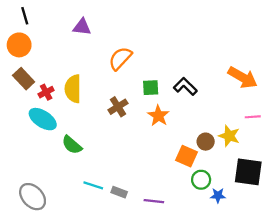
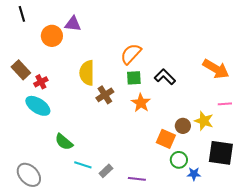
orange circle: (19, 45) -> (52, 36), moved
orange semicircle: (120, 58) -> (131, 54), moved
yellow semicircle: (73, 89) -> (87, 73), moved
green semicircle: (72, 145) -> (64, 142), moved
gray rectangle: (119, 192) -> (106, 171), turned -64

